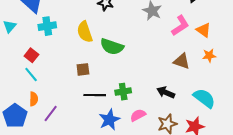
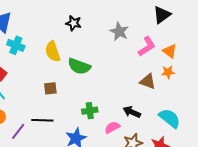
cyan cross: (47, 26) -> (16, 45), turned 30
orange star: (209, 56) -> (168, 72), moved
black line: (95, 95) -> (42, 120), moved
pink semicircle: (138, 115) -> (112, 127), moved

